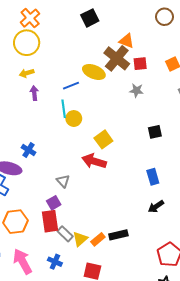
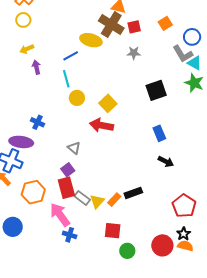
yellow circle: (27, 43) -> (23, 20), size x0.6
yellow circle: (74, 119) -> (77, 98), moved
black square: (155, 132) -> (156, 90), size x1.5
black arrow: (156, 207) -> (166, 161), turned -112
pink arrow: (22, 261) -> (60, 215), moved
blue cross: (55, 262) -> (70, 235), moved

